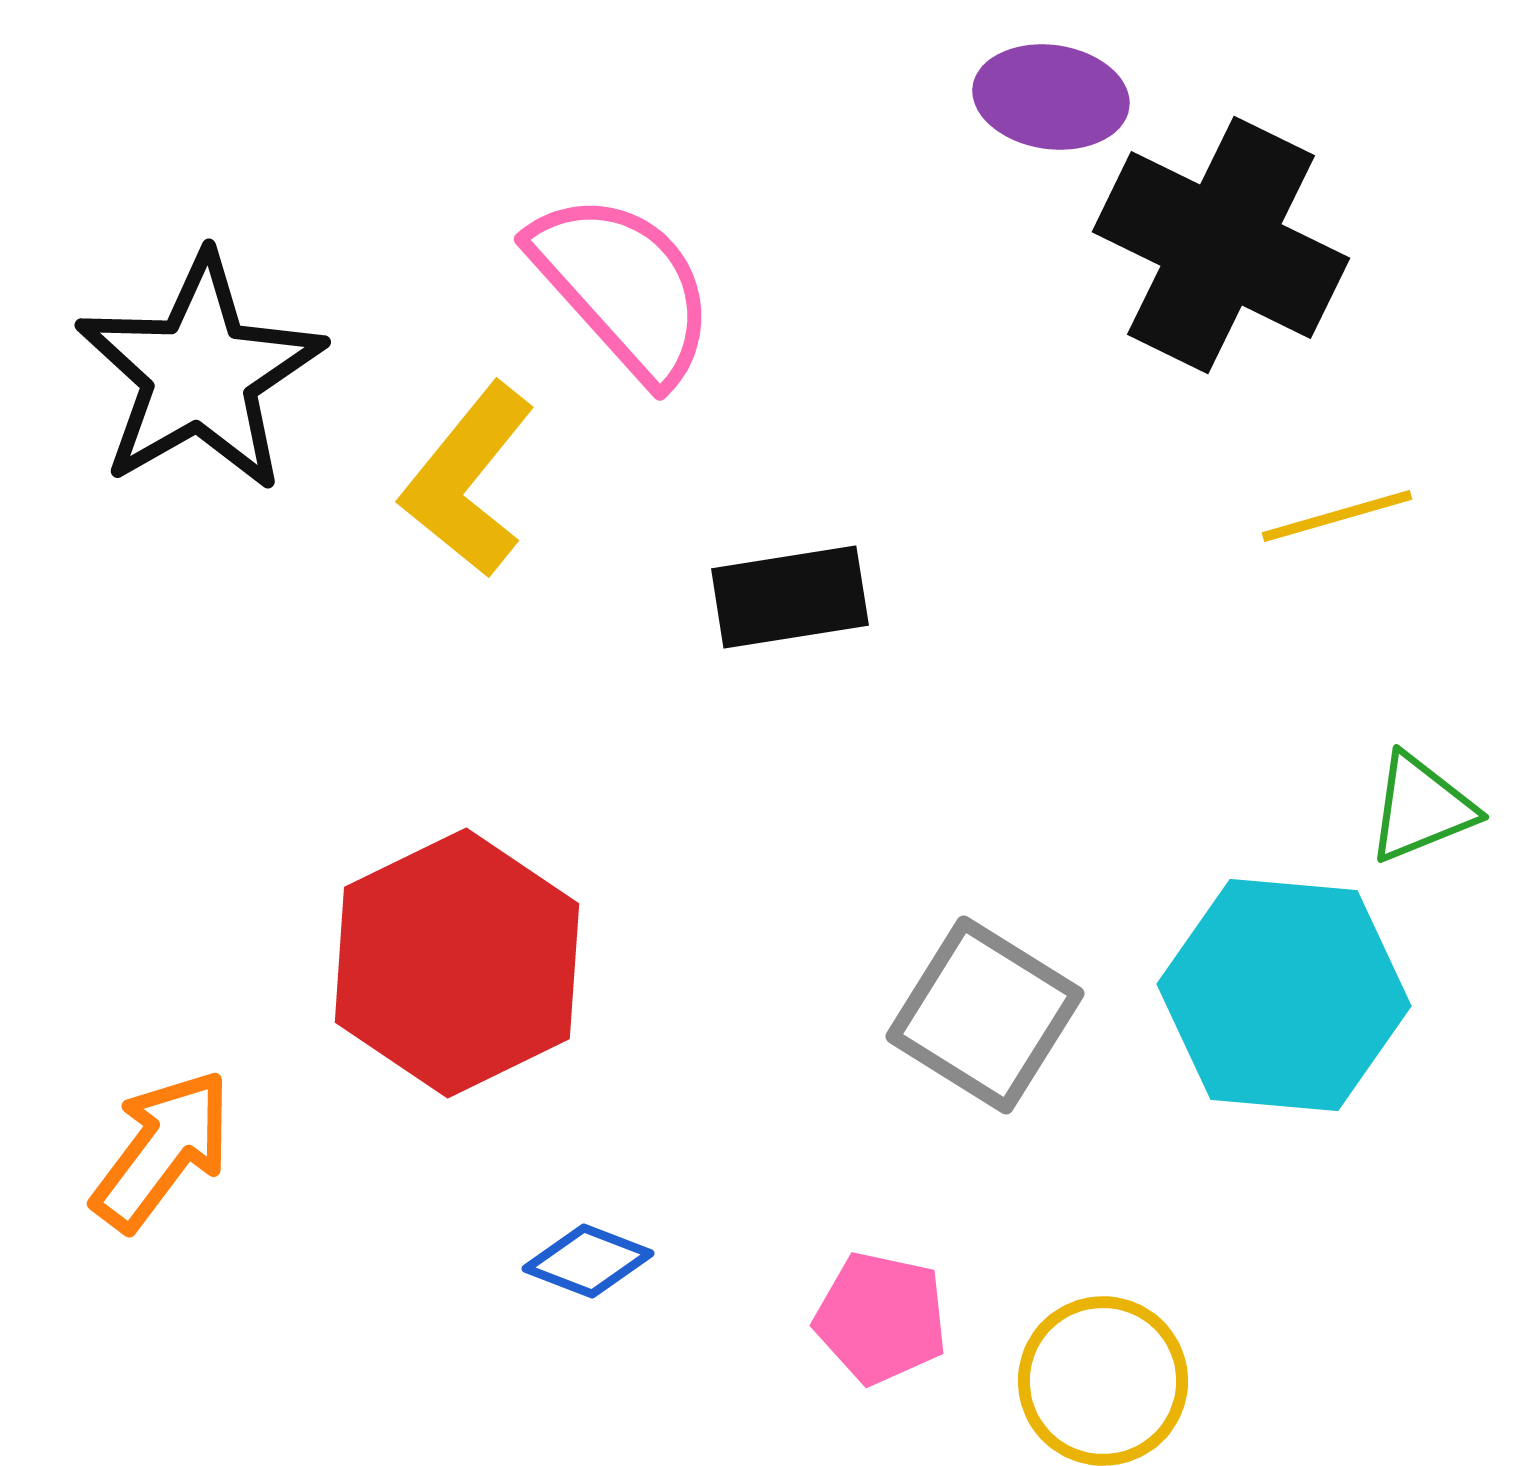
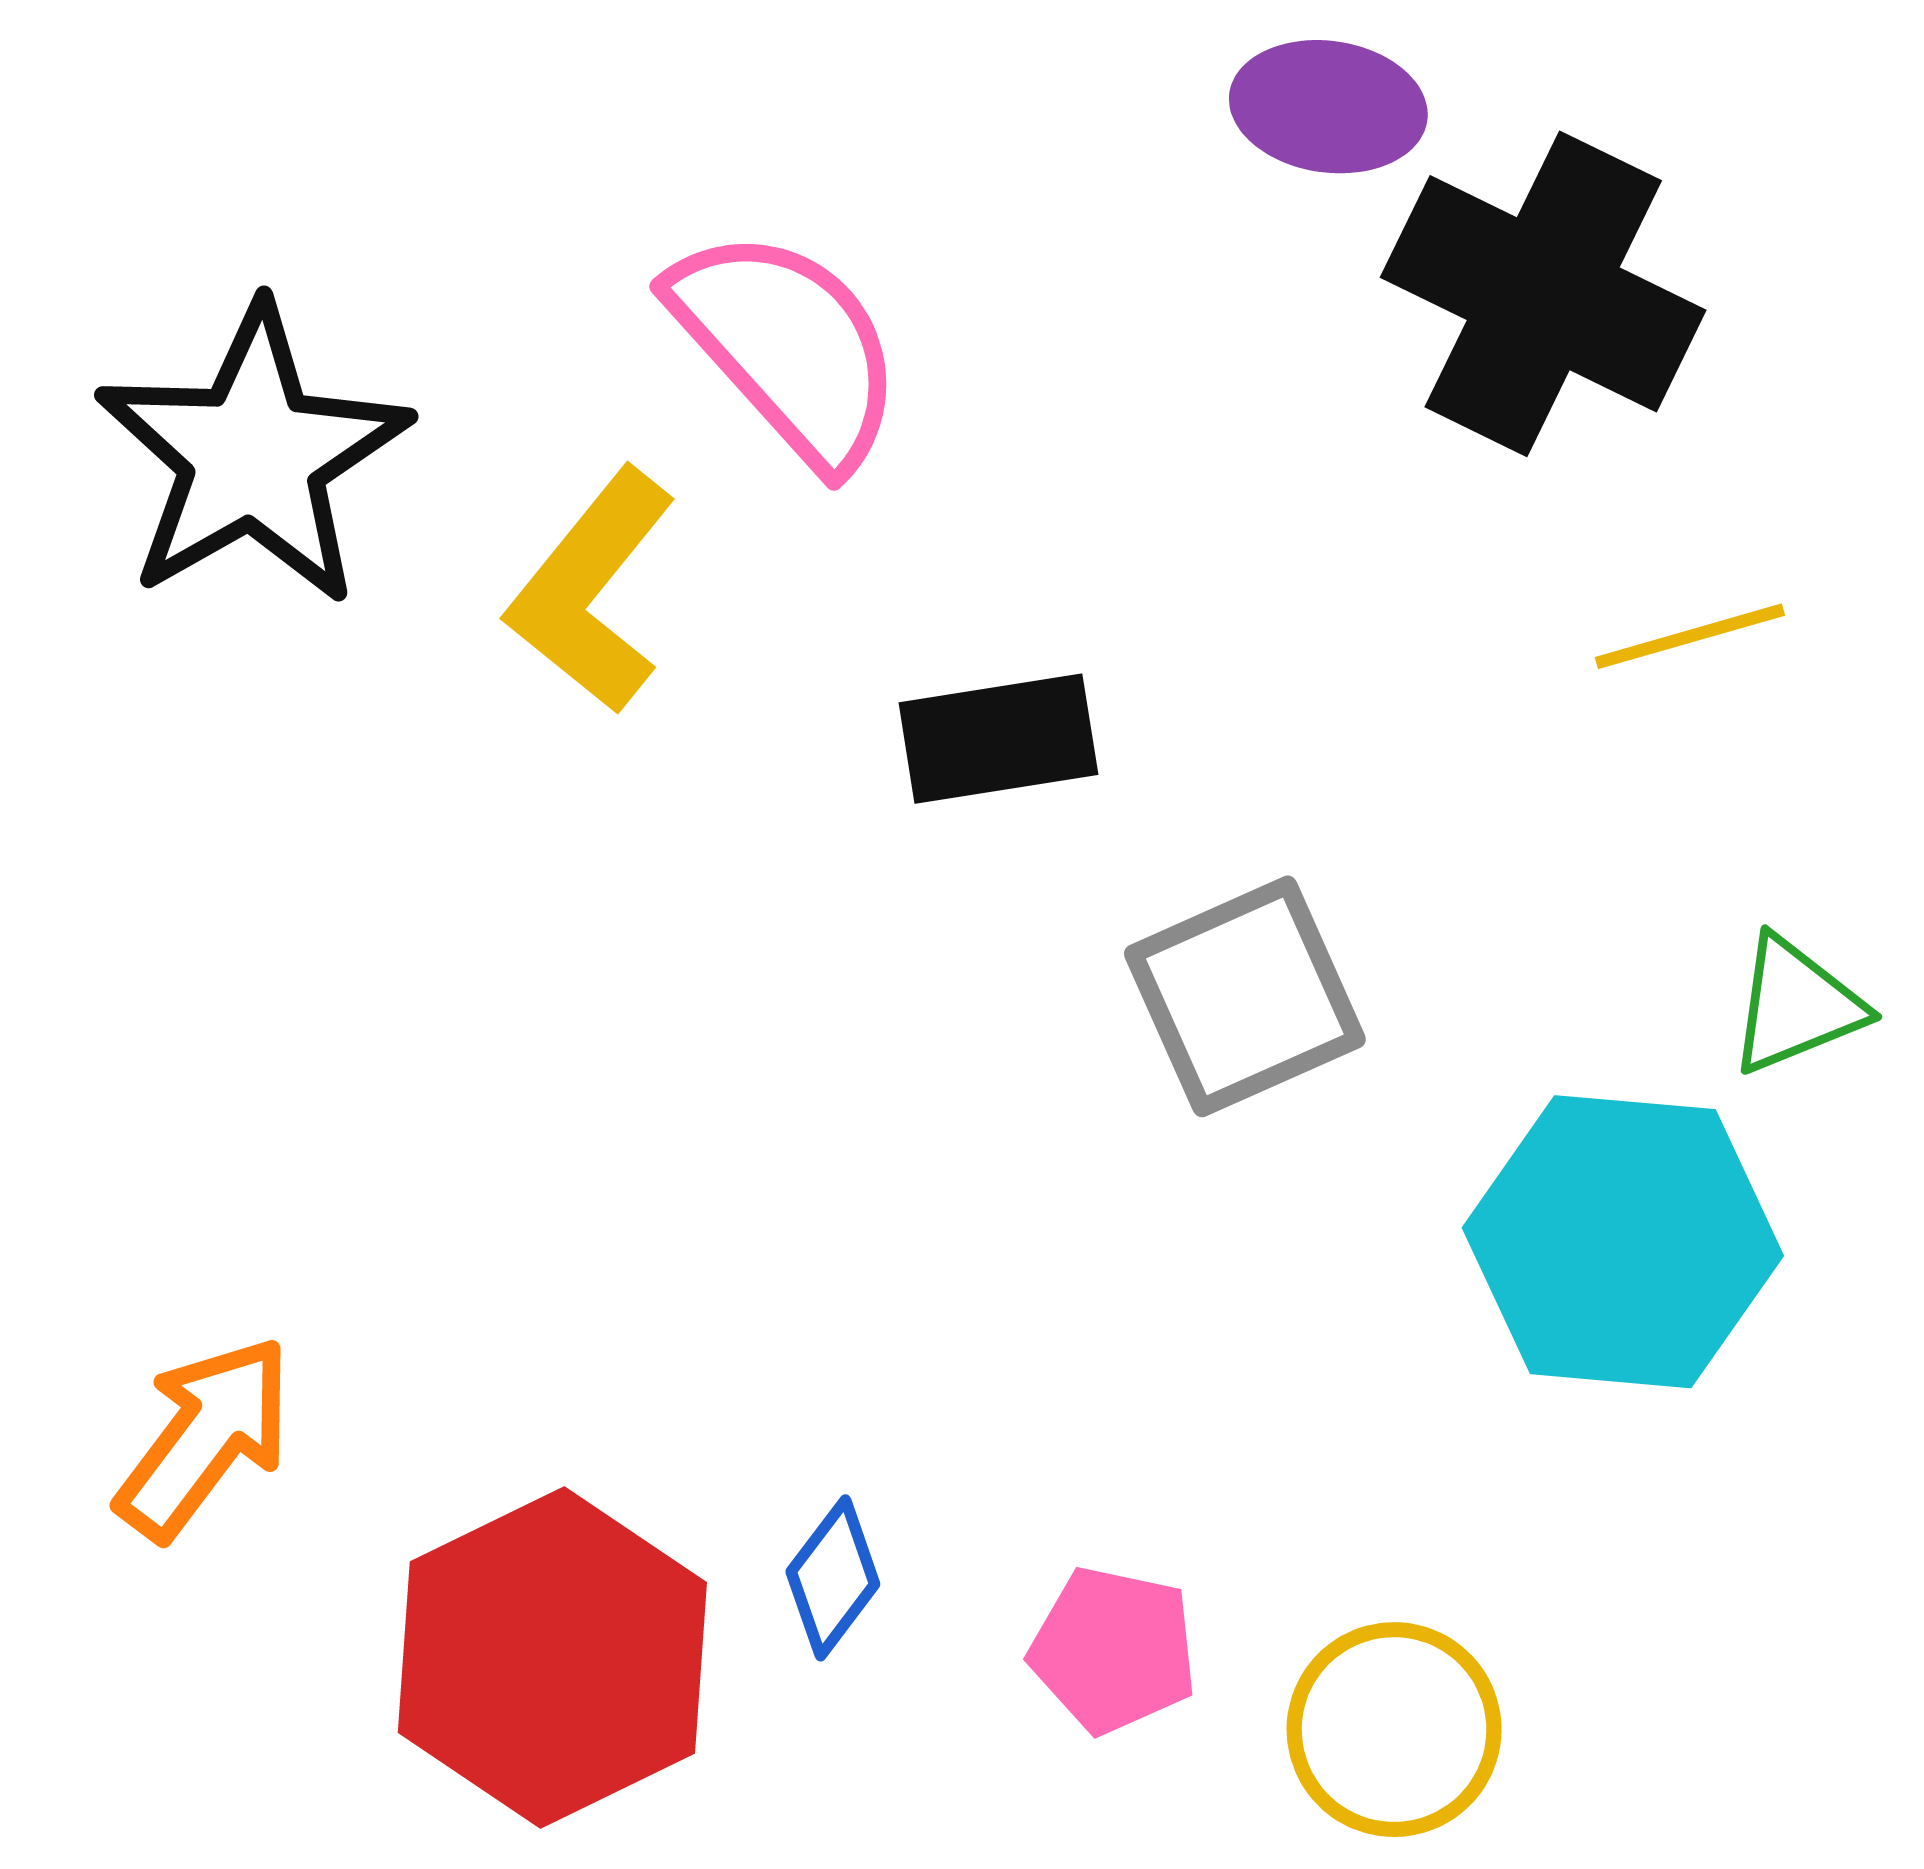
red hexagon: (457, 963) -> (552, 1658), moved
gray square: (985, 1015) -> (1245, 996), moved, turned 34
blue diamond: (588, 1261) -> (833, 1578), moved, turned -74

